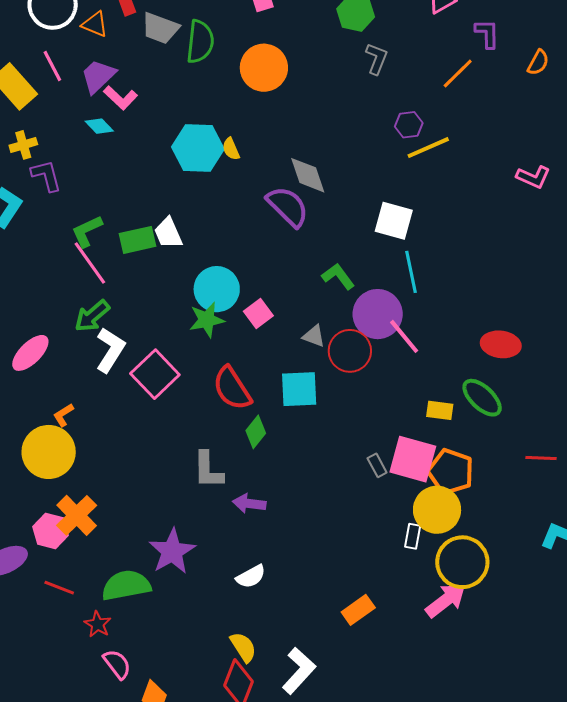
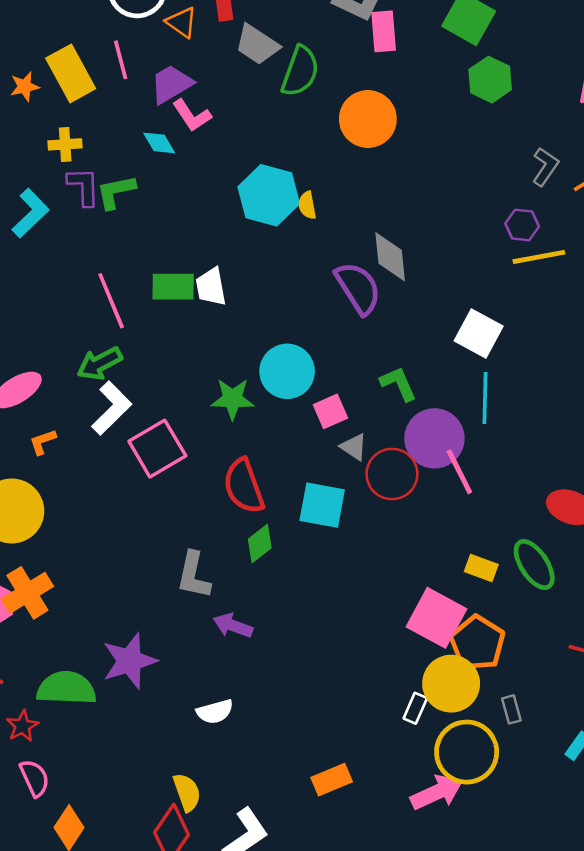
gray L-shape: (377, 59) -> (545, 167), moved
green L-shape: (87, 231) -> (116, 192), moved
cyan circle: (217, 289) -> (287, 371), moved
pink square: (258, 314) -> (330, 411), moved
orange L-shape: (63, 415) -> (43, 442), moved
gray rectangle: (377, 465) -> (511, 709), moved

